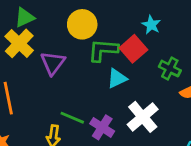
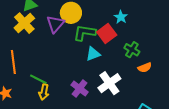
purple triangle: (53, 63) -> (55, 24), moved
green line: (72, 118) -> (38, 79), moved

